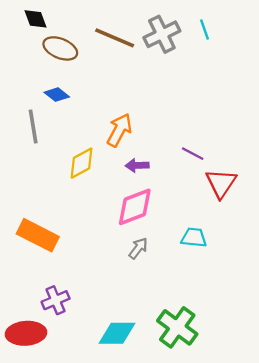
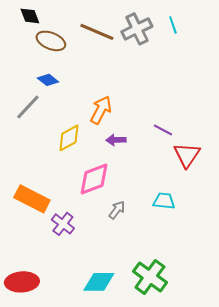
gray line: (33, 126) -> (28, 107), turned 52
pink diamond: (135, 207) -> (94, 179), moved
purple cross: (56, 300) -> (63, 224), moved, turned -30

